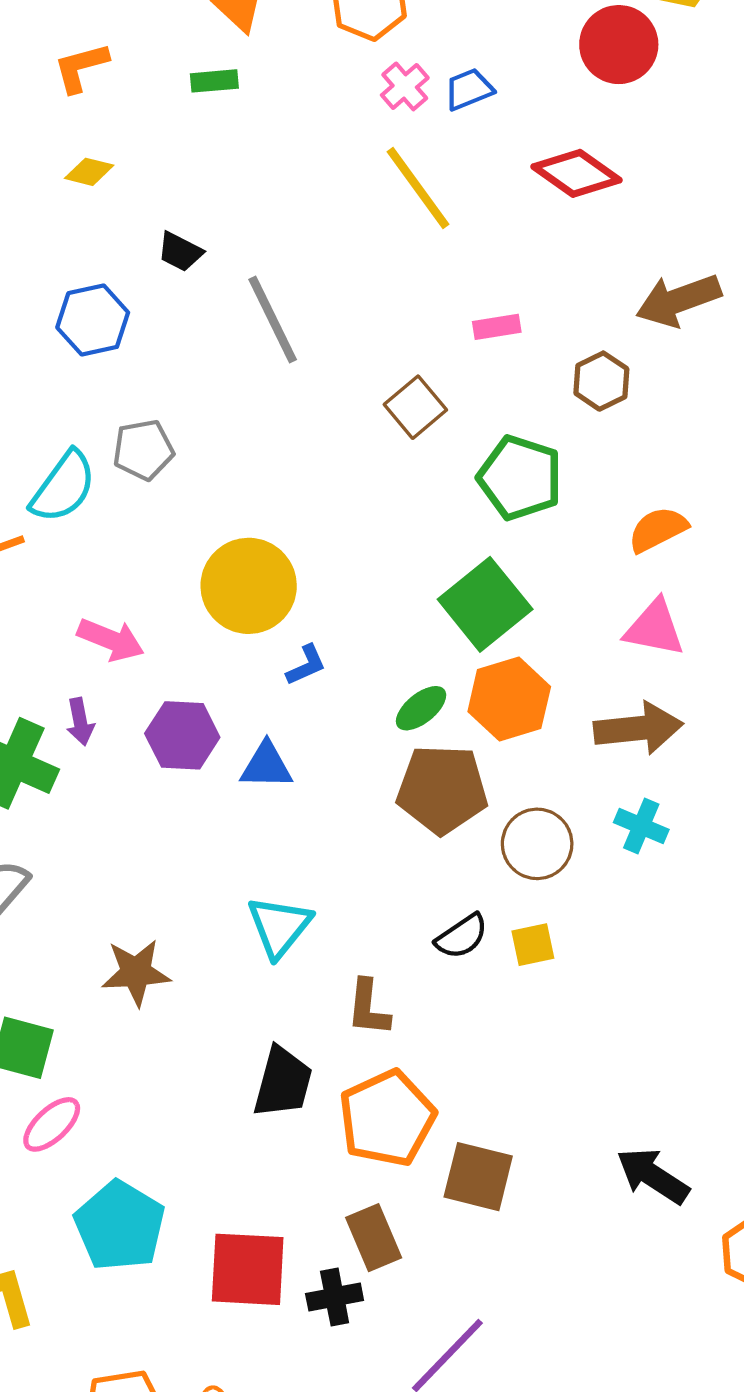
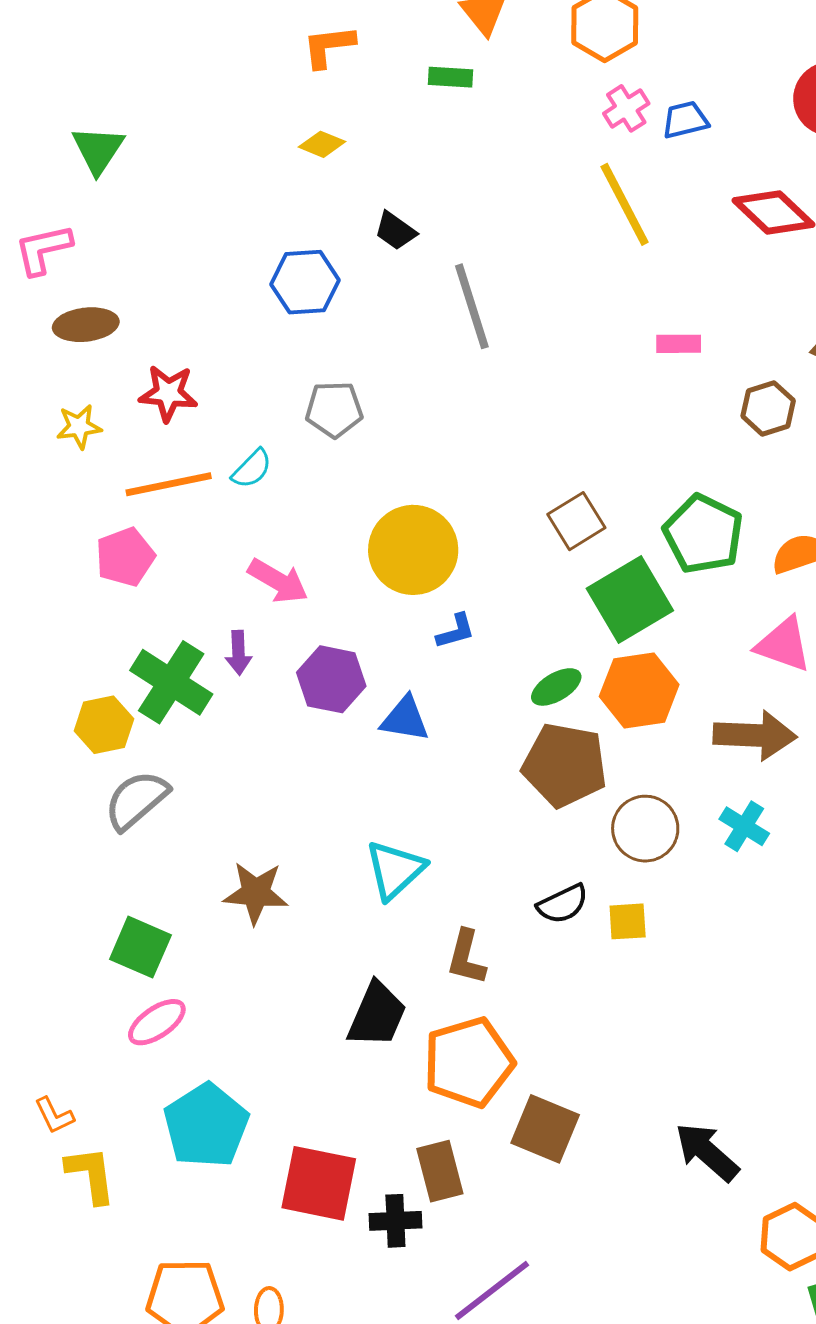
brown square: (415, 407) -> (576, 521), moved
green pentagon: (520, 478) -> (703, 534), moved
cyan semicircle: (63, 487) -> (252, 469), moved, size x0.6

